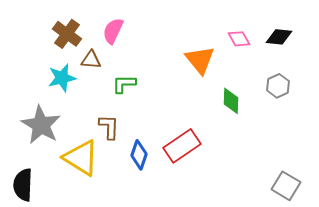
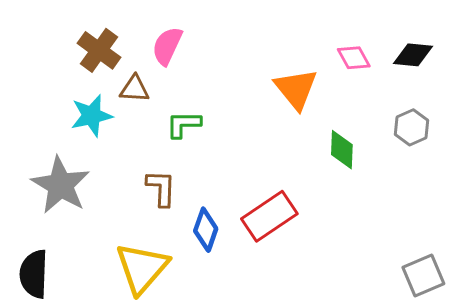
yellow triangle: (81, 158) -> (142, 268), moved, turned 39
gray square: (286, 186) -> (423, 275), turned 36

